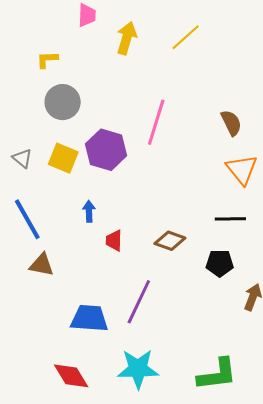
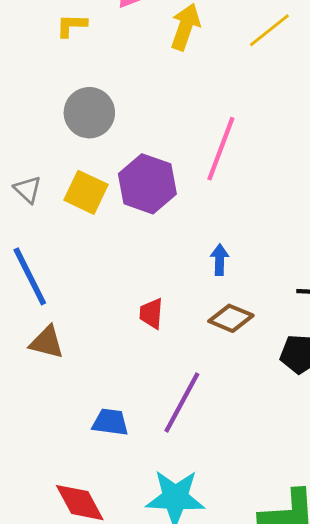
yellow L-shape: (47, 60) -> (72, 25), moved
blue arrow: (89, 211) -> (220, 260), moved
blue trapezoid: (89, 318) -> (110, 422), size x0.7

